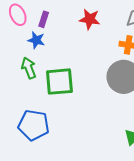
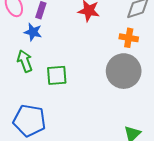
green square: (59, 82) -> (57, 75), size x0.7

